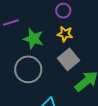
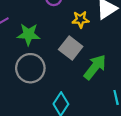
yellow star: (65, 34) -> (80, 19), moved

